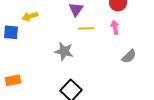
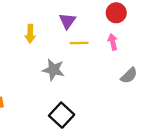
yellow arrow: (30, 16) -> (30, 34), moved, turned -70

